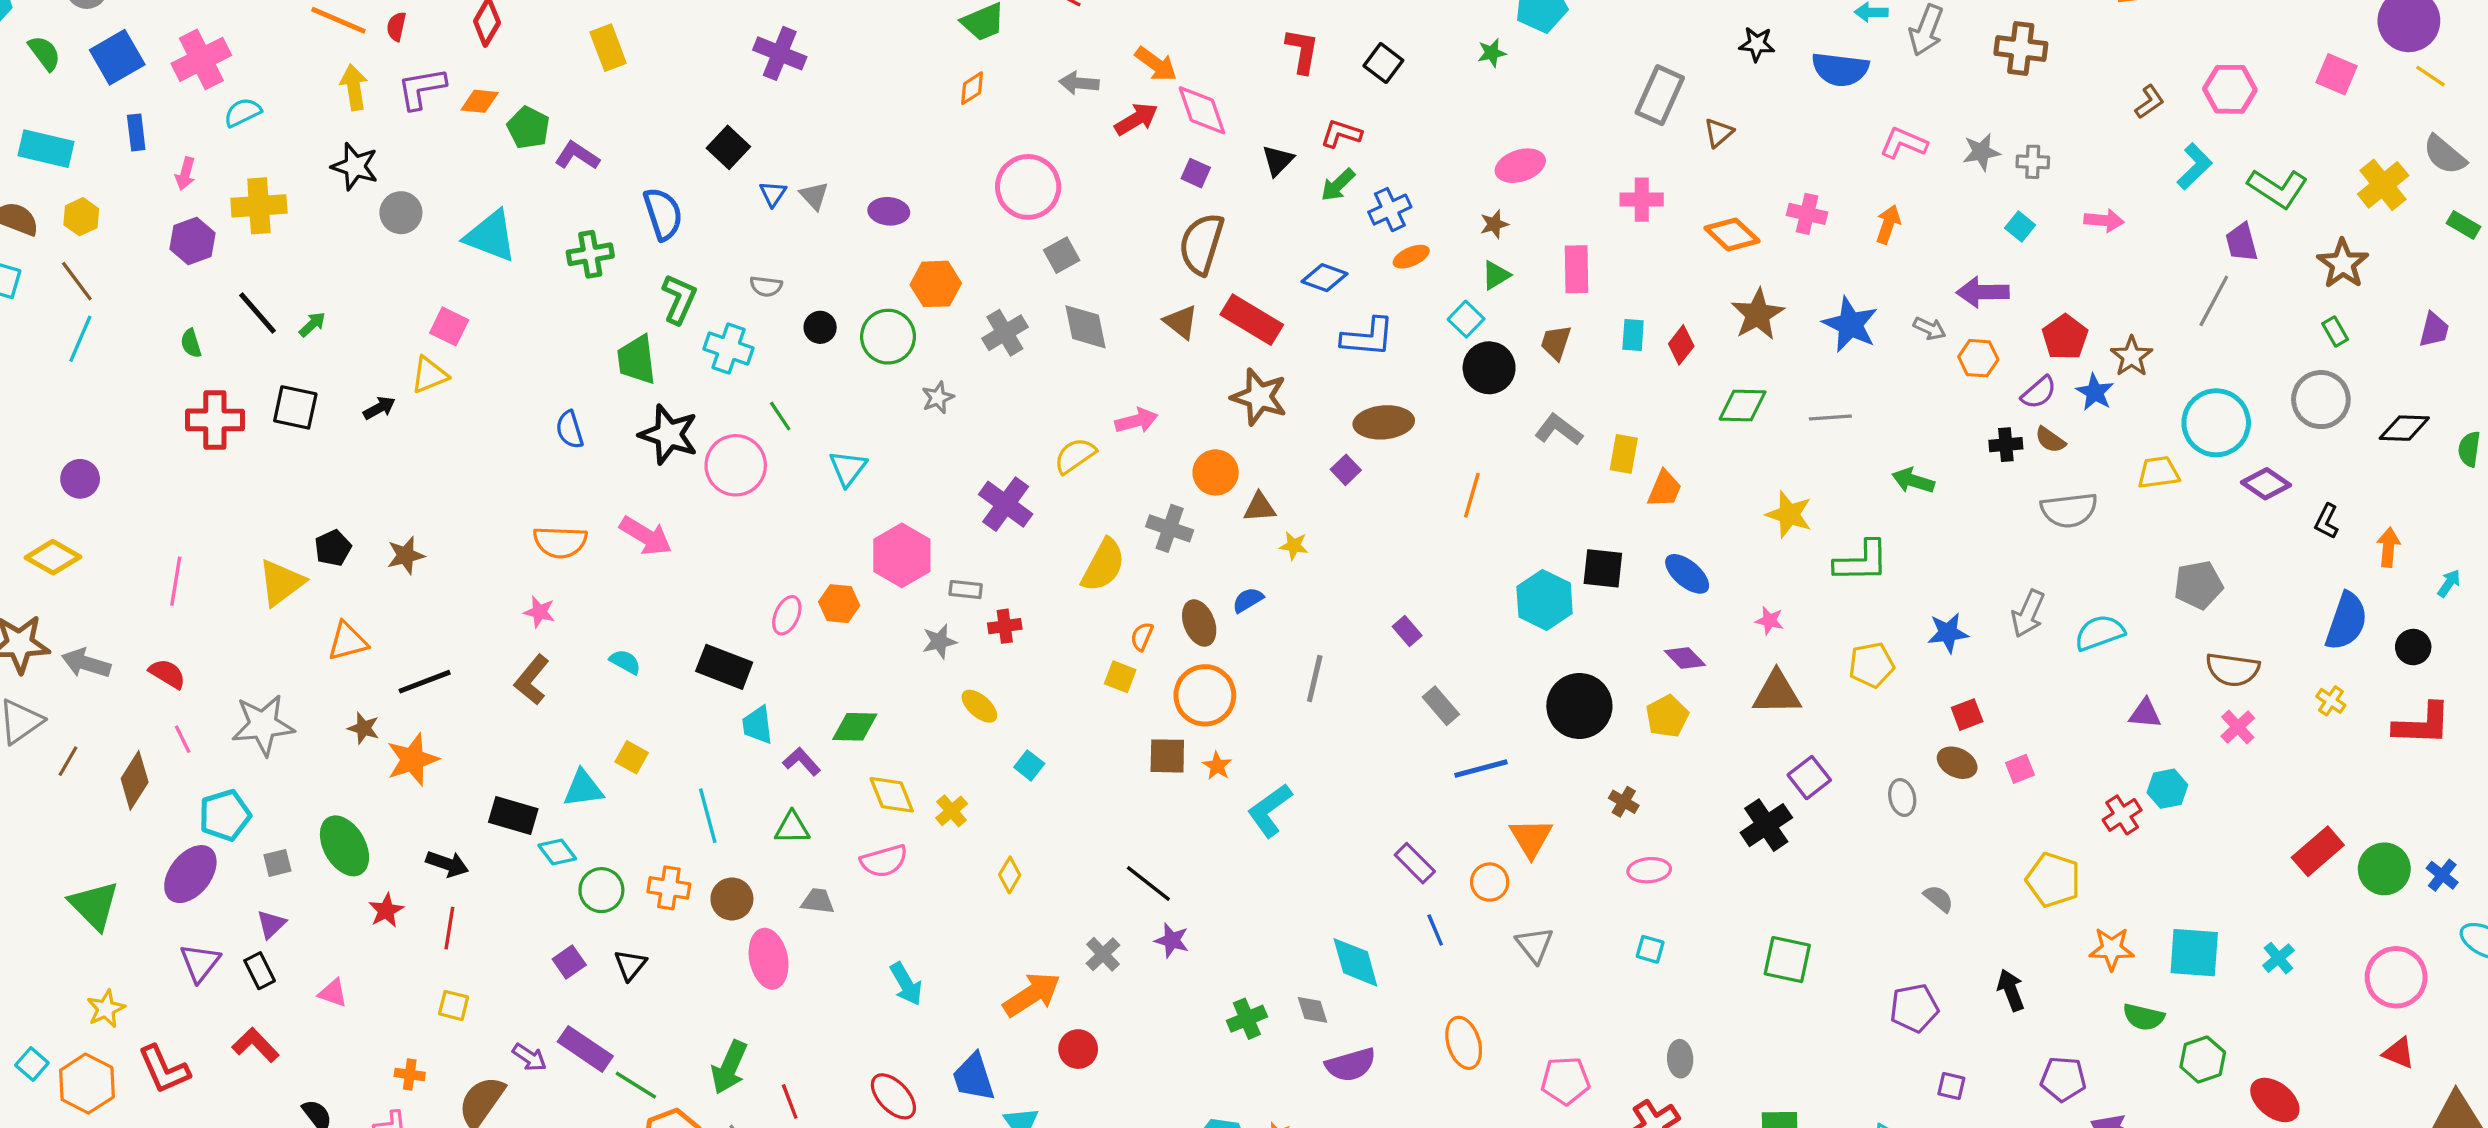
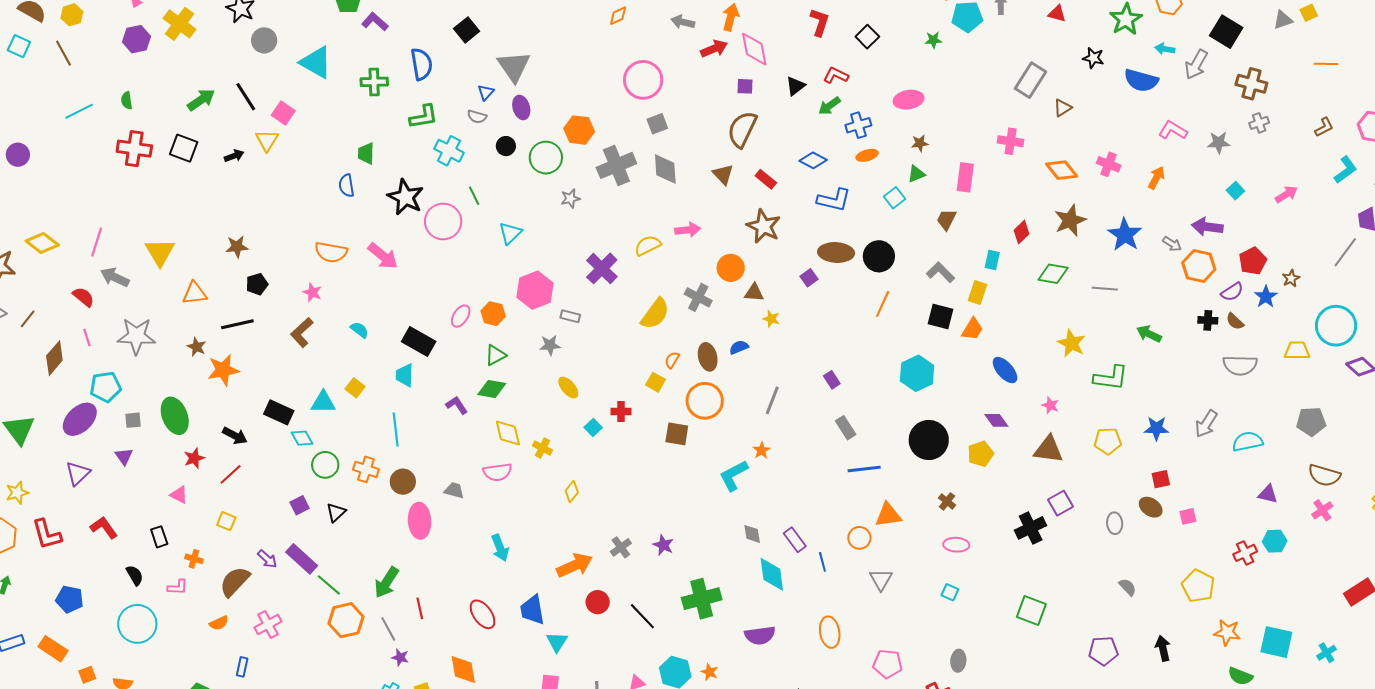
orange arrow: (1156, 64) -> (731, 17), turned -120
gray cross: (2033, 162) -> (1259, 123), moved, turned -30
pink ellipse: (1520, 166) -> (909, 100), moved
purple square: (1196, 173) -> (745, 86), turned -30
blue triangle: (773, 194) -> (486, 92), moved
gray triangle: (814, 196) -> (514, 66), size x1.8
yellow cross: (259, 206) -> (179, 24), turned 32
purple ellipse: (889, 211) -> (521, 108), moved, turned 60
pink arrow: (2104, 220) -> (1286, 194), turned -45
green L-shape: (679, 299) -> (424, 117), turned 48
black line: (258, 313) -> (246, 97), moved
red rectangle: (1252, 320) -> (766, 179), size x0.6
green arrow: (312, 324) -> (201, 100), size x1.6
gray cross: (1005, 333) -> (616, 165), size x1.4
cyan rectangle: (1633, 335) -> (992, 260), moved
cyan line: (80, 339) -> (79, 111), moved, turned 32
brown star: (2132, 356) -> (1291, 278), size x0.7
orange hexagon: (1978, 358) -> (1199, 266), size x1.4
green trapezoid: (637, 360) -> (366, 154), moved, size x0.7
black circle: (1489, 368) -> (879, 256), moved
yellow triangle: (429, 375) -> (267, 140), turned -45
purple circle: (80, 479) -> (18, 155), moved
orange trapezoid: (1665, 489) -> (972, 329), moved
black pentagon: (333, 548) -> (257, 284), moved
yellow diamond: (53, 557) -> (42, 243), moved
black square: (1603, 568) -> (941, 317), moved
yellow triangle: (281, 583) -> (160, 252), turned -32
red cross: (1005, 626) -> (621, 412), moved
gray arrow: (86, 663) -> (115, 277), moved
cyan trapezoid: (757, 725) -> (405, 375), moved
brown line: (68, 761) -> (28, 319), moved
orange star: (1217, 766) -> (762, 450), moved
yellow cross: (952, 811) -> (542, 448), turned -30
green triangle: (792, 828) -> (495, 355), moved, turned -35
orange triangle: (1531, 838) -> (888, 515), turned 44
purple rectangle: (1415, 863) -> (795, 540), moved
black line: (1148, 883) -> (642, 616), moved
purple triangle: (271, 924) -> (124, 456), turned -30
red line: (449, 928) -> (231, 474), turned 30
black rectangle: (260, 971) -> (159, 537), moved
pink triangle: (333, 993) -> (179, 495), moved
gray diamond: (1313, 1010) -> (752, 534), moved
green cross: (1247, 1019) -> (702, 599), size x1.6

